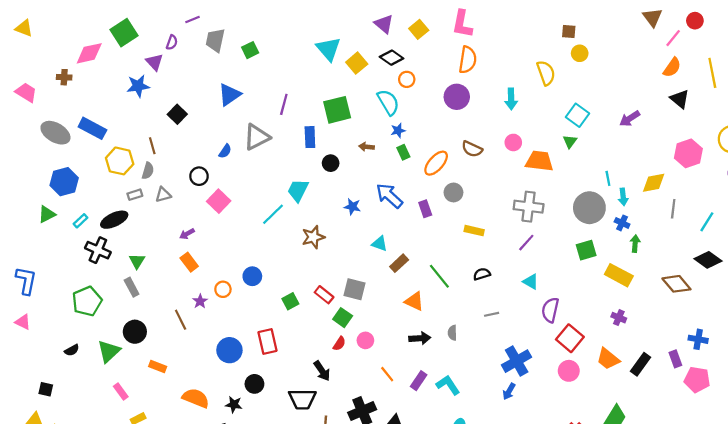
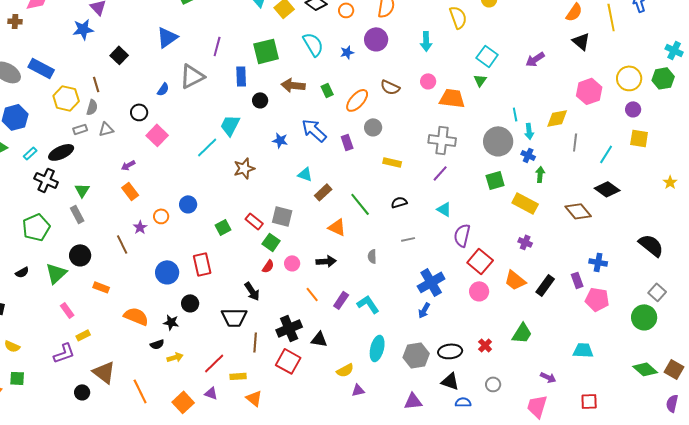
orange circle: (407, 79) -> (346, 10), moved
blue star: (398, 131) -> (347, 52), moved
brown arrow: (366, 147) -> (293, 85), size x1.6
black arrow: (420, 338) -> (326, 261), moved

